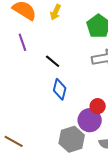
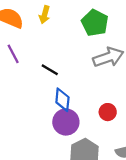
purple circle: (90, 120) -> (66, 122), moved

